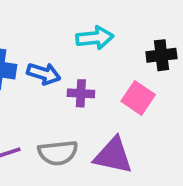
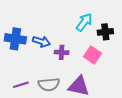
cyan arrow: (95, 38) -> (84, 22), moved, turned -48

